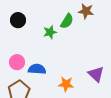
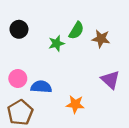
brown star: (86, 11) -> (101, 39), moved
purple triangle: (96, 74) -> (110, 80), moved

